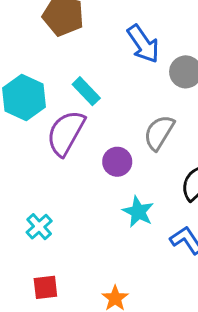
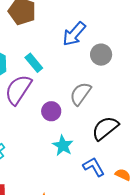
blue arrow: (143, 44) -> (74, 34), turned 72

